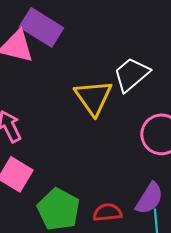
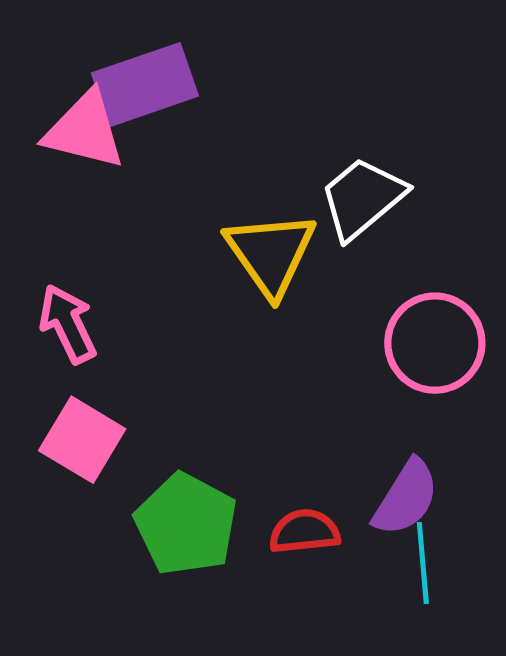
purple rectangle: (41, 27) -> (145, 85), turned -51

